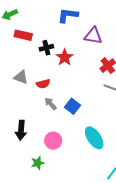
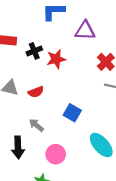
red star: (65, 57) -> (56, 59), turned 30
gray arrow: (50, 104) -> (36, 125), moved

